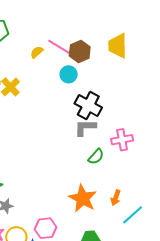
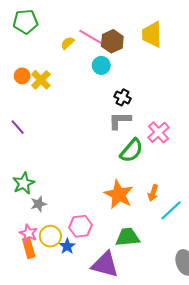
black cross: (88, 105) -> (123, 97), size x0.6
pink cross: (122, 140) -> (158, 132), turned -30
green semicircle: (96, 157) -> (132, 151), size x1.4

